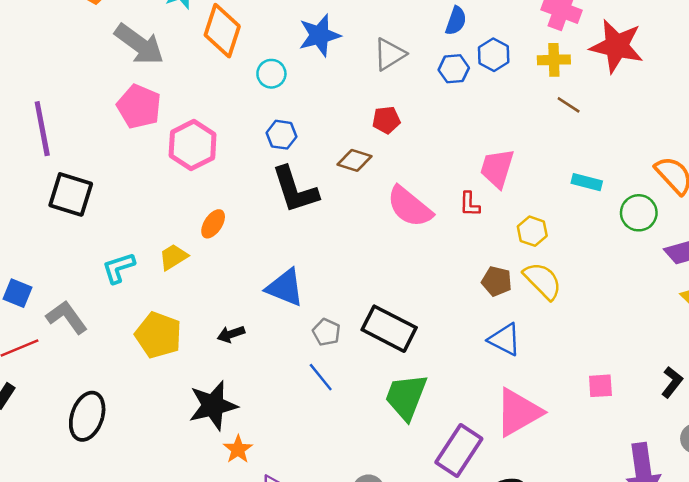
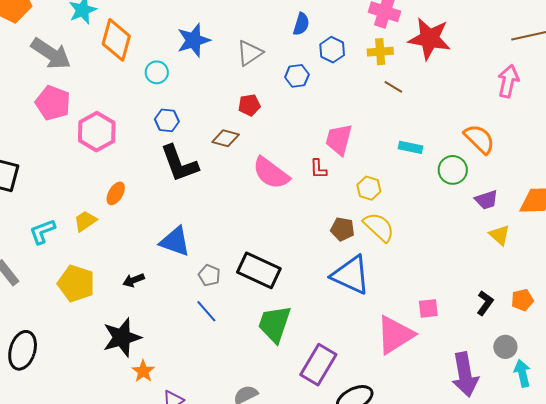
blue hexagon: (454, 69) -> (297, 76), moved
blue triangle: (505, 339) -> (351, 275), size x1.5
pink triangle: (518, 412) -> (395, 335), moved

